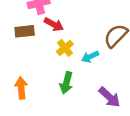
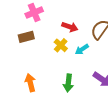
red arrow: (54, 24) -> (70, 27), moved
green arrow: (66, 83) -> (68, 83), moved

